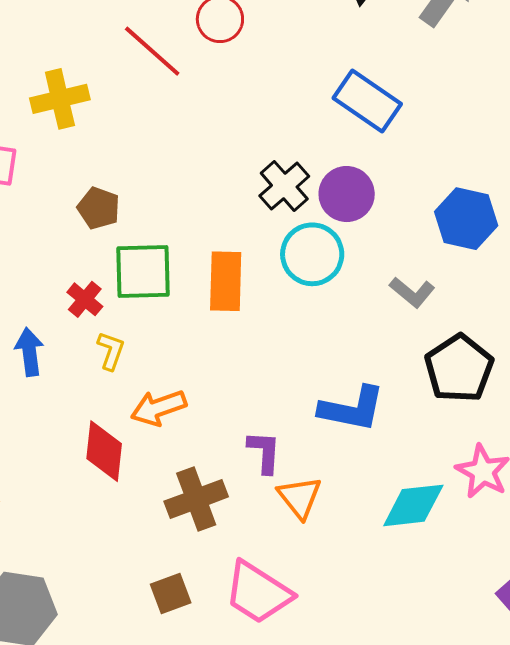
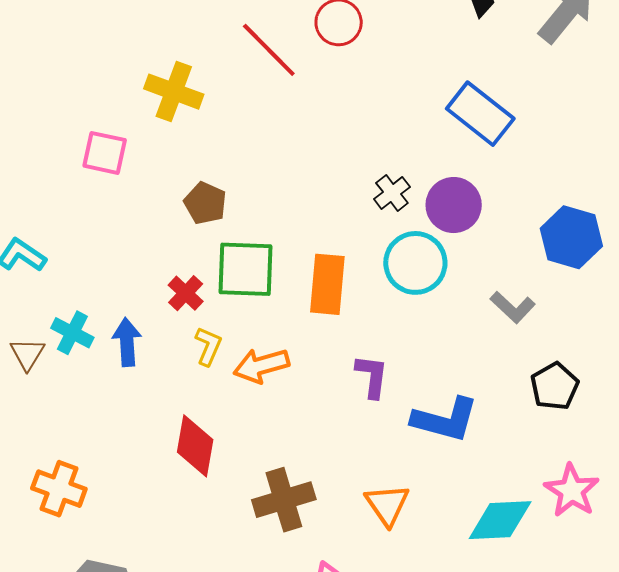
yellow cross: (60, 99) -> (174, 92), turned 30
black cross: (284, 186) -> (392, 193), size x0.7
black pentagon: (459, 368) -> (555, 386), size x0.7
orange arrow: (159, 408) -> (261, 366), moved
purple L-shape: (264, 452) -> (372, 376), moved

